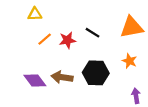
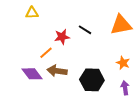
orange line: (45, 39) -> (46, 53), moved
orange star: (129, 61) -> (123, 63), moved
black hexagon: (96, 73) -> (92, 80), moved

